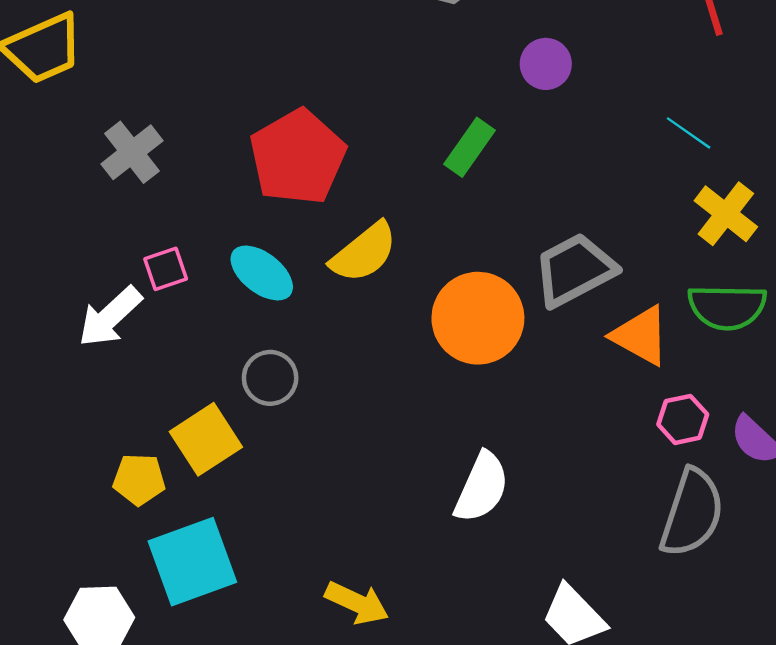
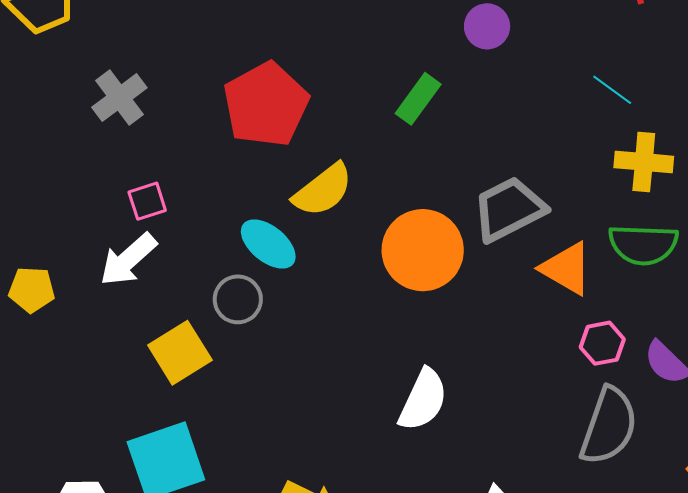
yellow cross: (726, 214) -> (644, 162), turned -34
cyan ellipse: (262, 273) -> (268, 244), moved
white arrow: (110, 317) -> (128, 259), moved
yellow pentagon: (139, 479) -> (32, 290), moved

